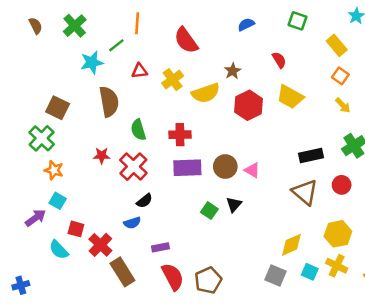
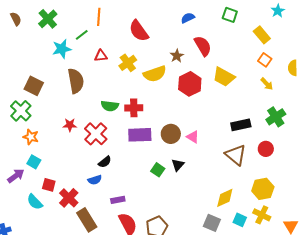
red semicircle: (279, 60) -> (203, 46), moved, size x1.5
green semicircle: (138, 130) -> (110, 106), moved, turned -66

